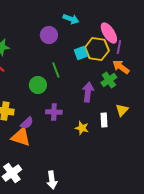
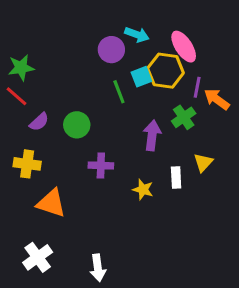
cyan arrow: (71, 19) -> (137, 35), moved
purple circle: (49, 35) -> (111, 50), moved
purple line: (119, 47) -> (197, 87), moved
orange arrow: (121, 67) -> (217, 99), moved
green line: (56, 70) -> (119, 92), moved
purple semicircle: (27, 123) -> (39, 122), moved

